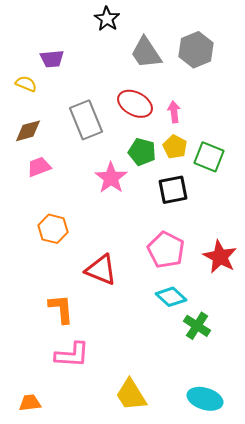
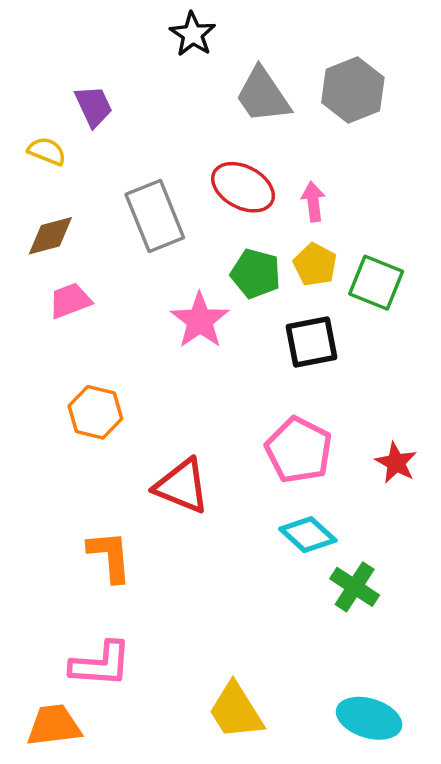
purple trapezoid: (52, 59) -> (94, 106), turned -110
red star: (220, 257) -> (396, 463), size x0.7
pink L-shape: (72, 355) -> (101, 664), moved
orange trapezoid: (30, 403) -> (54, 725), size x1.4

